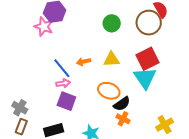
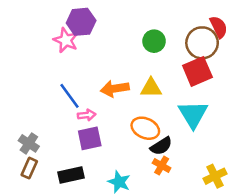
red square: (147, 59) -> (197, 71), moved
orange arrow: (84, 62) -> (115, 89), size x1.5
blue line: (62, 68) -> (69, 96), moved
purple square: (66, 101) -> (90, 138), turned -36

